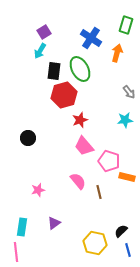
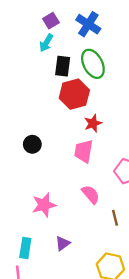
blue cross: (91, 38) -> (88, 24), moved
pink trapezoid: (84, 146) -> (84, 151), moved, turned 50
pink star: (38, 190) -> (44, 205), size x1.5
brown line: (99, 192) -> (115, 218), moved

